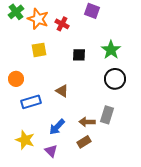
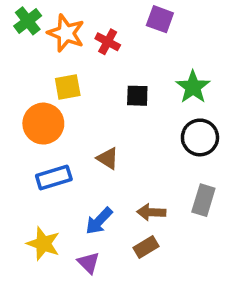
orange circle: (16, 79) -> (43, 124), moved, size x1.5
gray rectangle: (107, 115) -> (203, 200), moved

